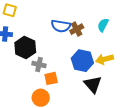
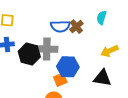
blue hexagon: (82, 61) -> (68, 67), moved
gray cross: (39, 65) -> (47, 49), moved, size x1.5
black triangle: (93, 84) -> (102, 78), turned -30

